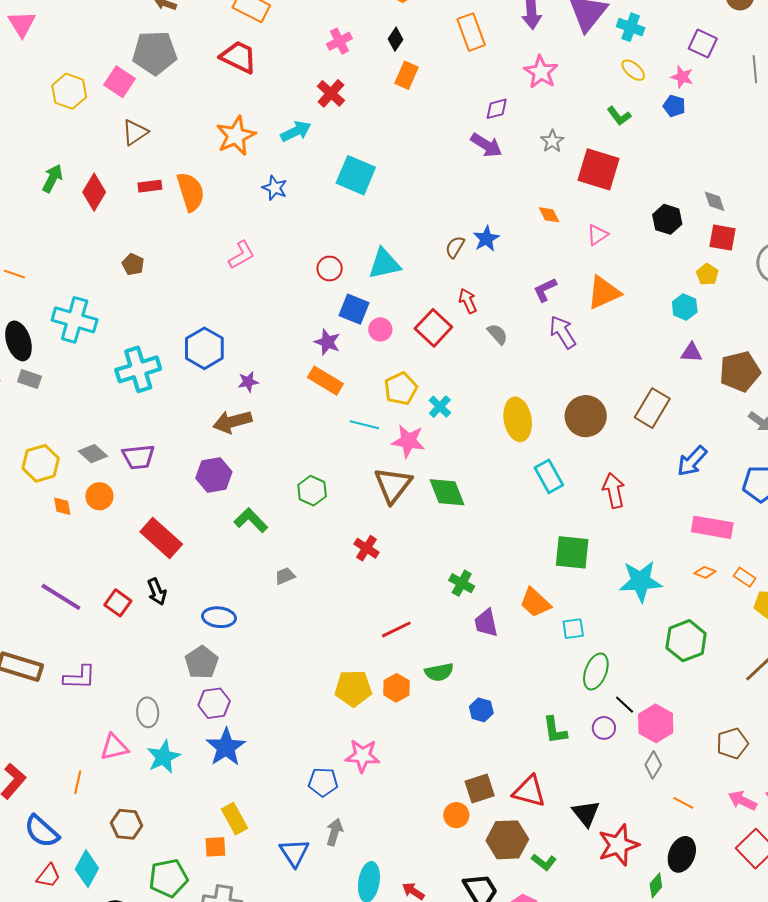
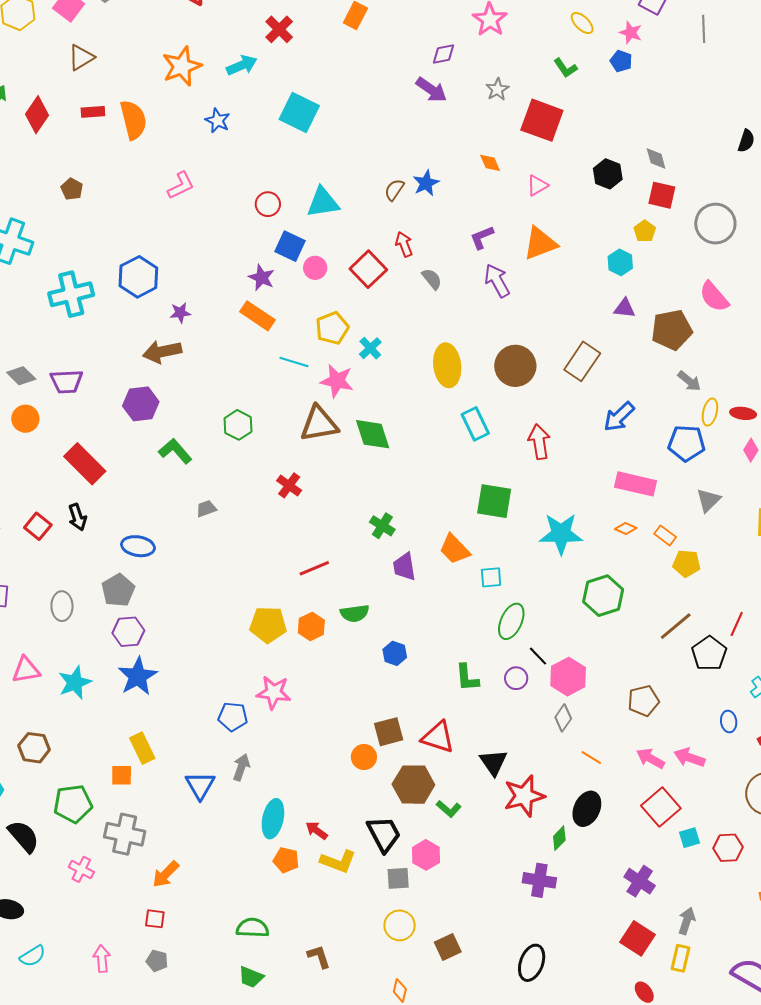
brown triangle: (393, 485) -> (319, 424), turned 39
gray ellipse: (148, 712) -> (62, 606), moved

